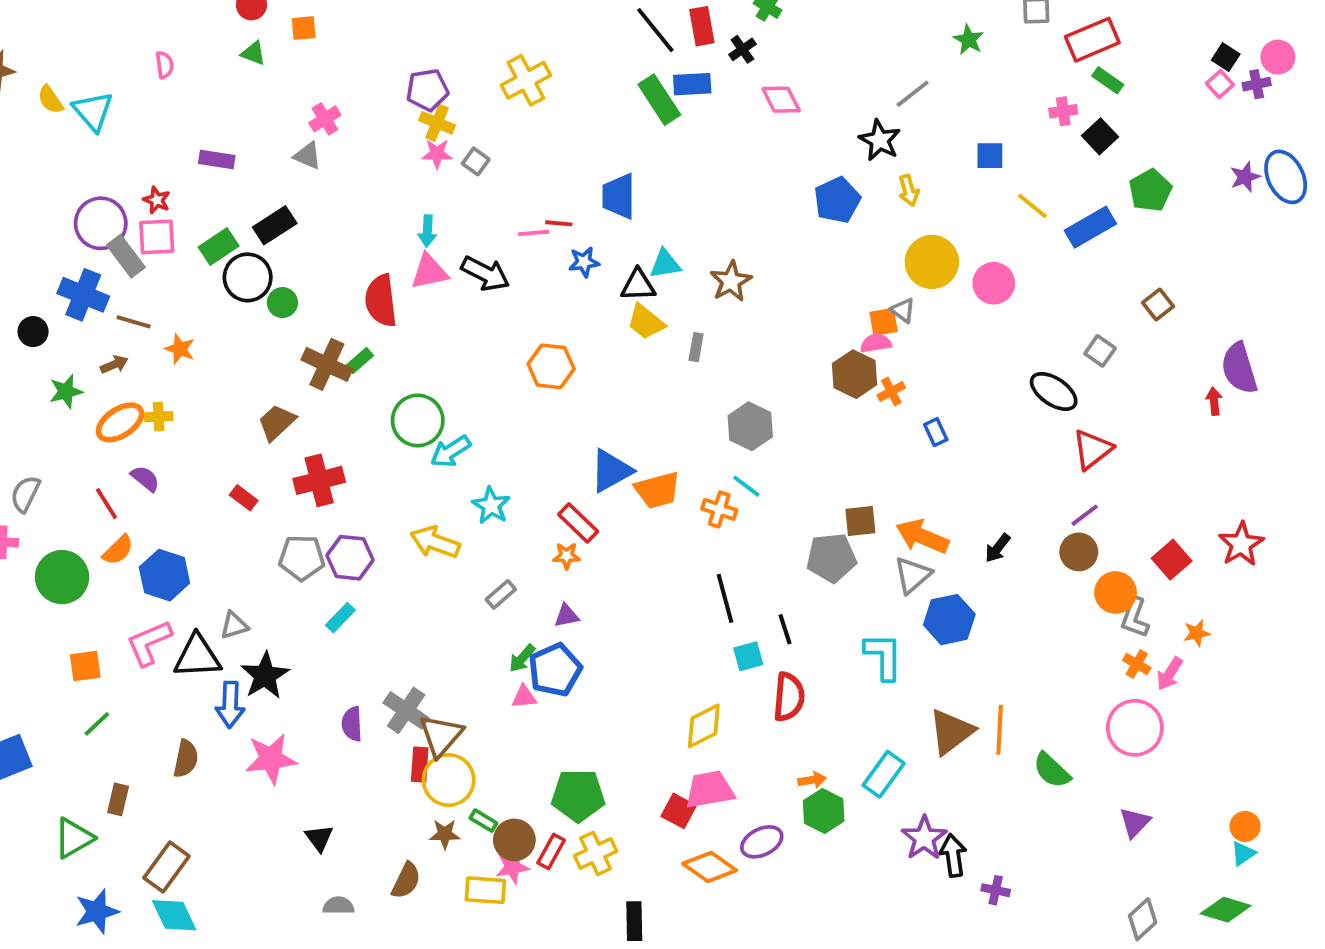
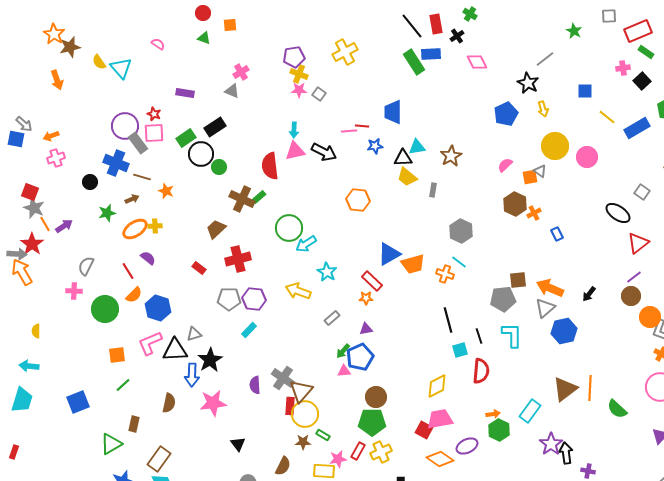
pink semicircle: (164, 65) -> (158, 44), turned -48
pink semicircle: (876, 343) -> (505, 165), moved, turned -35
cyan L-shape: (884, 656) -> (512, 335), moved
brown circle: (514, 840) -> (376, 397), moved

